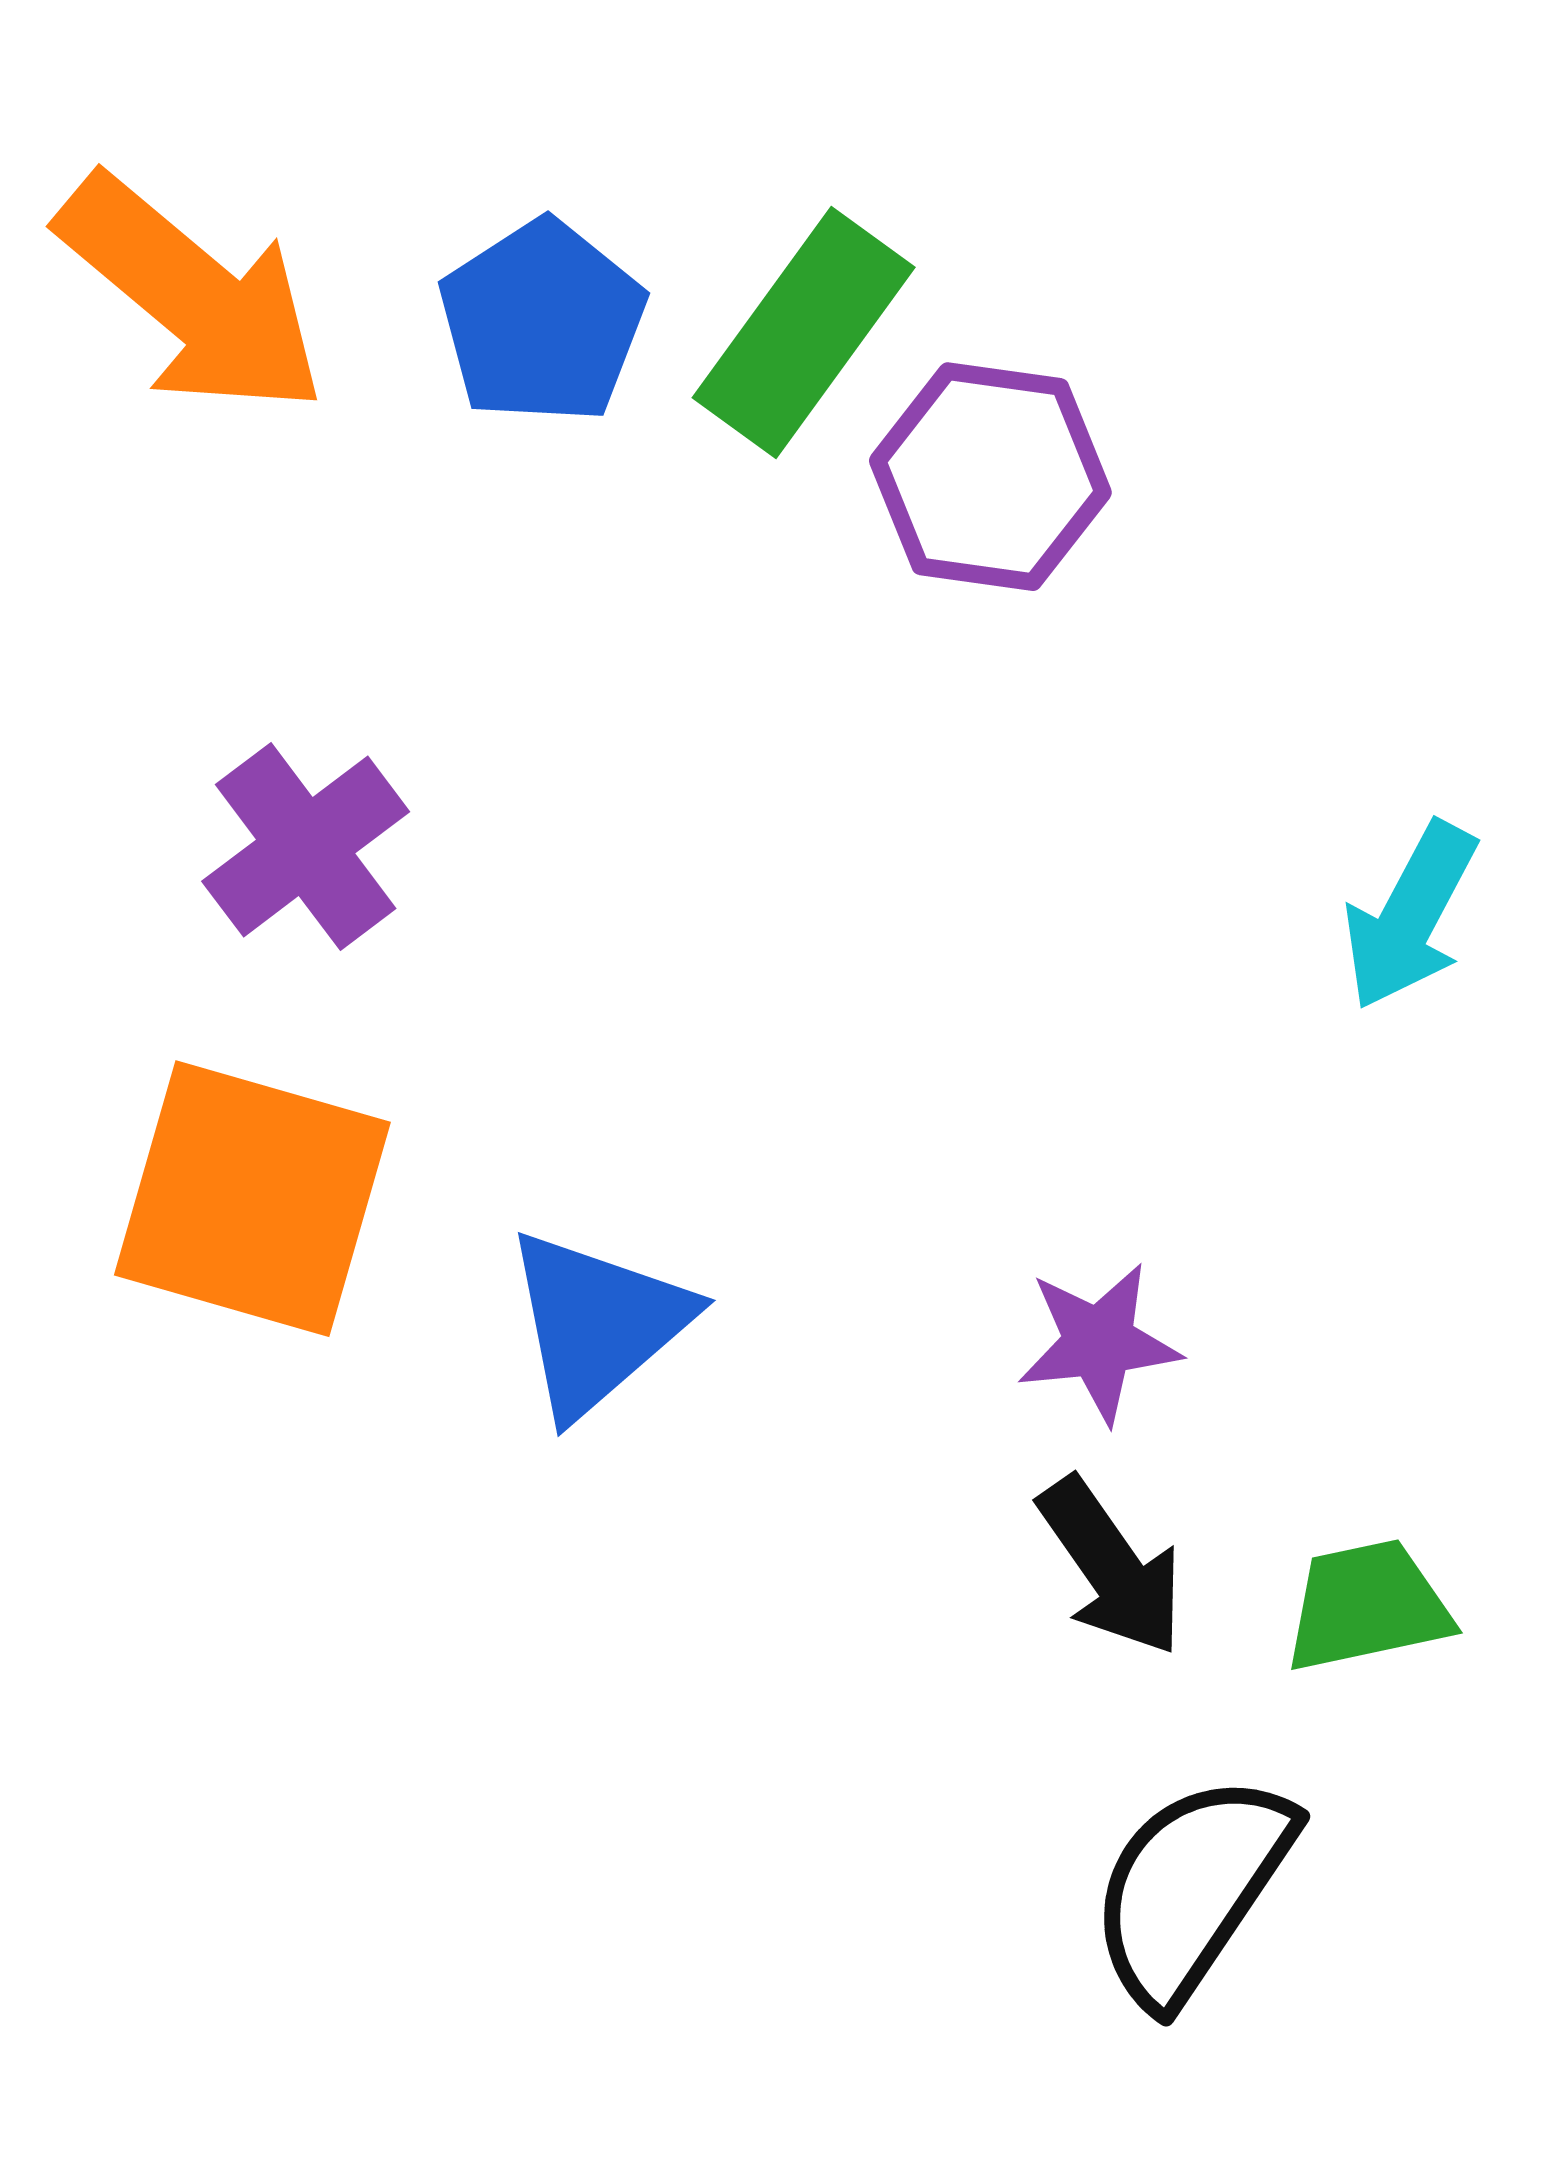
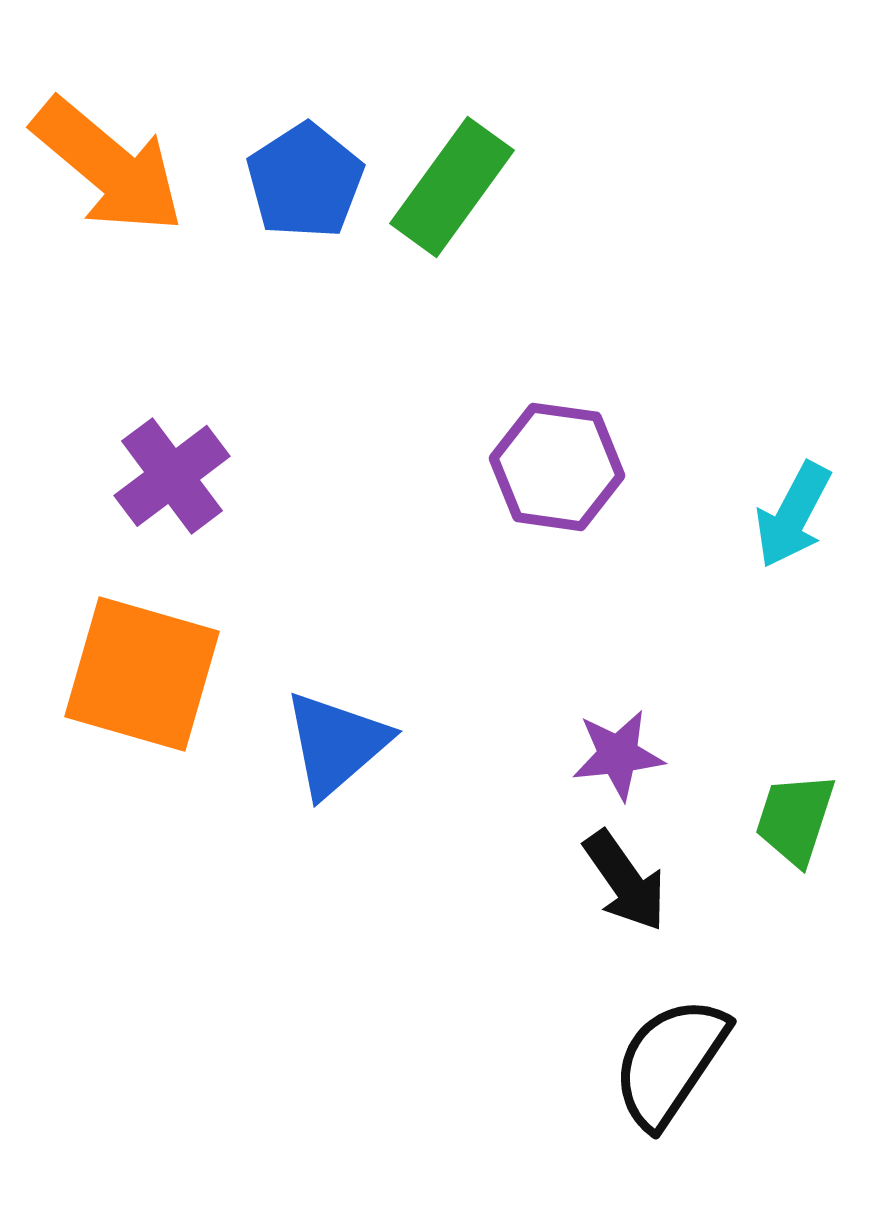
purple hexagon: (990, 477) -> (557, 467), moved
green trapezoid: (1367, 1606) -> (795, 819), moved, turned -60

